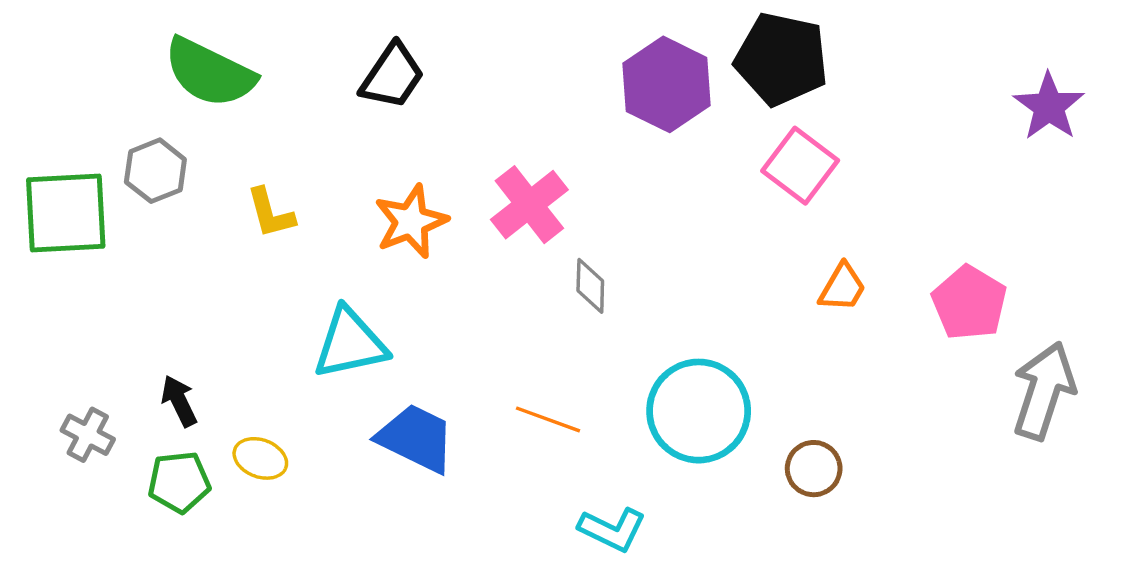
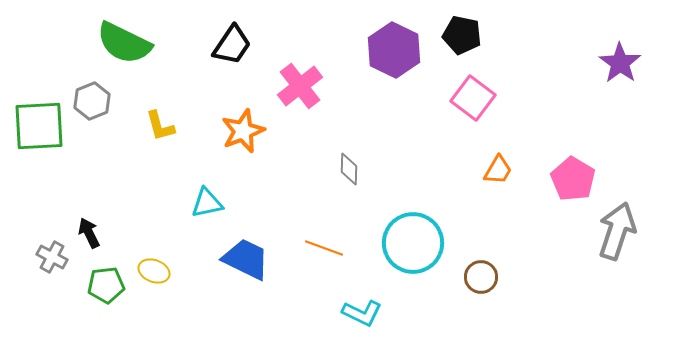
black pentagon: (782, 59) -> (462, 35), size x0.7
pink cross: (529, 205) -> (300, 86), moved
cyan triangle: (350, 343) -> (207, 203), size x0.7
black arrow: (179, 401) -> (89, 233), moved

